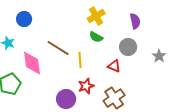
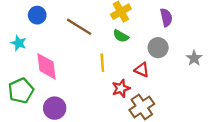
brown line: (58, 48) -> (79, 27), moved
red star: (86, 86) -> (121, 88), moved
purple circle: (66, 99) -> (55, 108), moved

